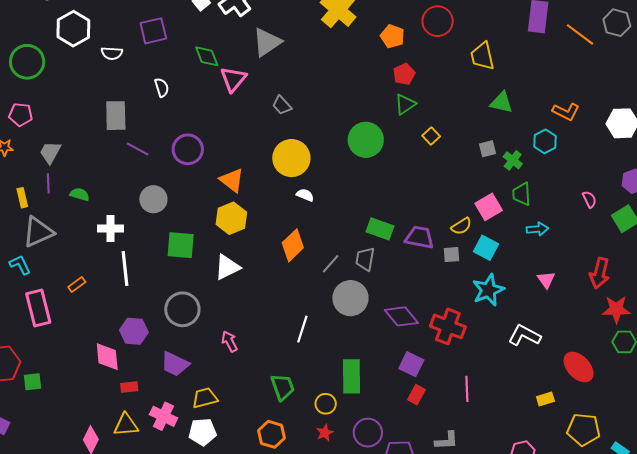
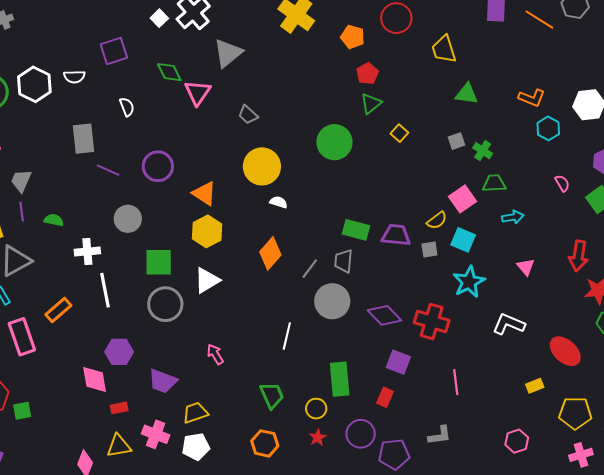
white hexagon: (73, 29) -> (34, 84), moved
cyan hexagon: (545, 141) -> (548, 128), moved
green trapezoid: (522, 194) -> (494, 183), turned 95
orange rectangle: (77, 284) -> (58, 310), size x1.5
gray circle: (182, 309) -> (165, 304), moved
red rectangle: (416, 395) -> (385, 397), moved

